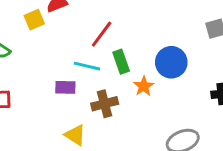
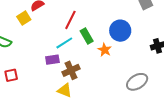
cyan line: (87, 66) -> (64, 43), turned -36
brown cross: (105, 104) -> (71, 70), moved

